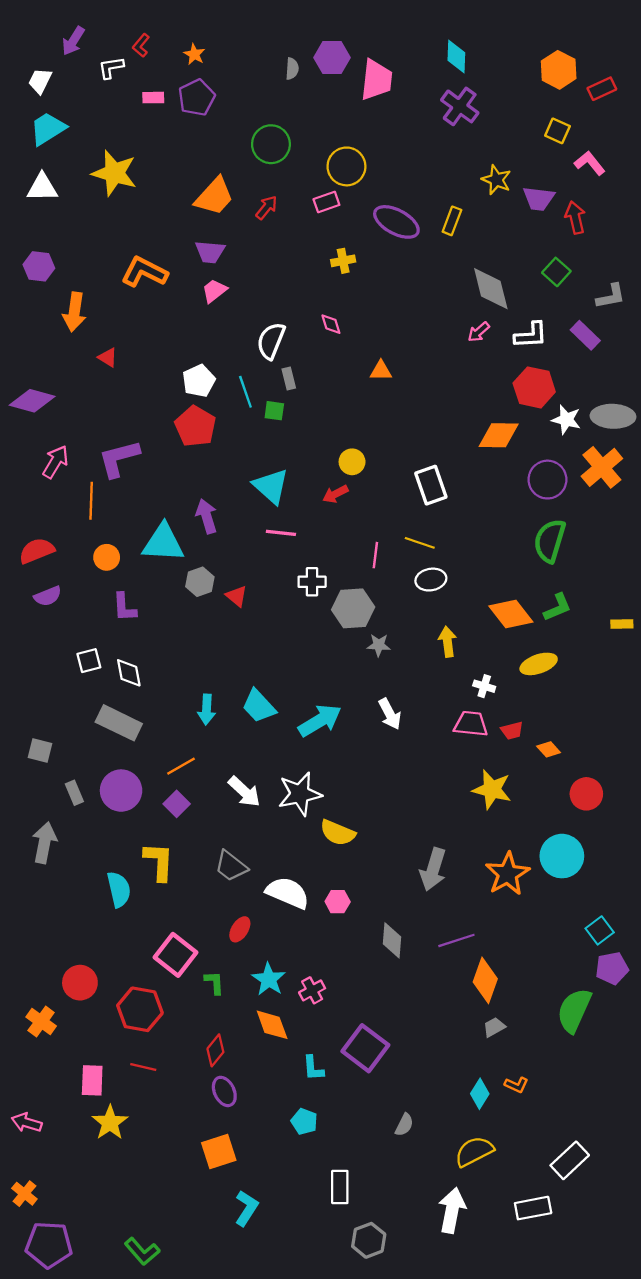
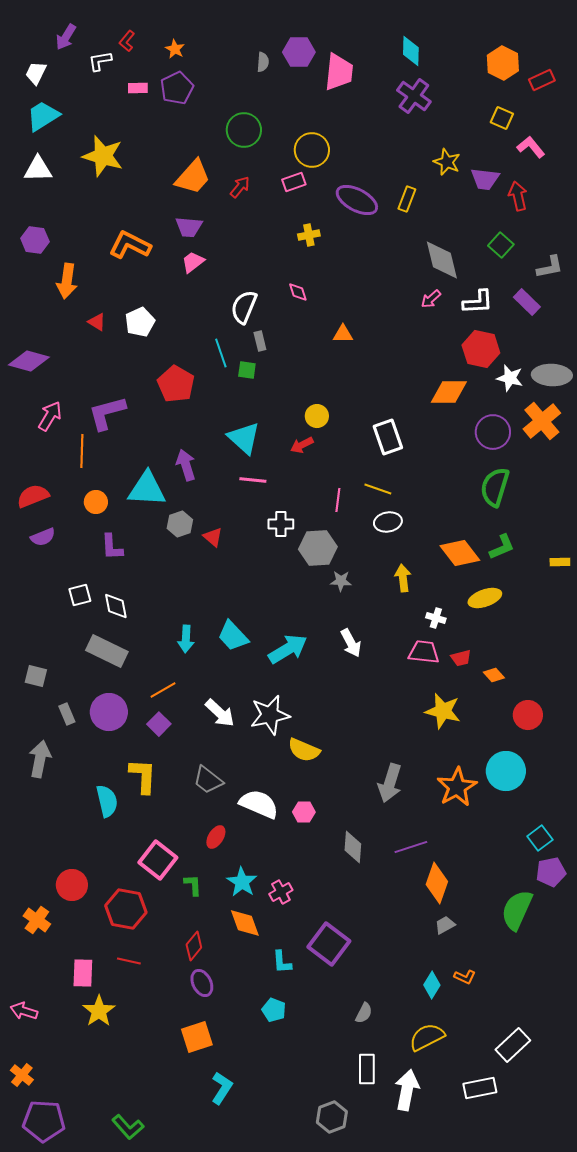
white pentagon: (199, 381) -> (140, 322), moved
white rectangle: (340, 1187) -> (367, 1069), moved

